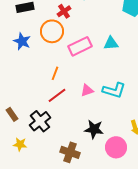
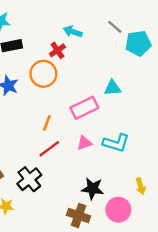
pink rectangle: (80, 46) -> (84, 108), moved
brown cross: (70, 152) -> (79, 216), moved

